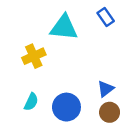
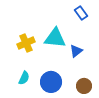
cyan triangle: (64, 27) -> (55, 38), moved
blue triangle: (106, 89) -> (76, 51), moved

